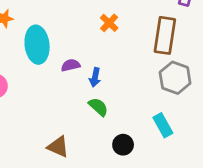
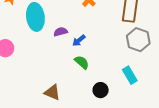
blue arrow: (95, 77) -> (79, 40), turned 40

